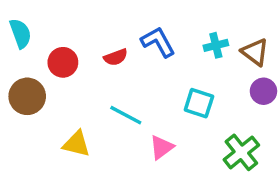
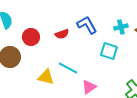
cyan square: (199, 103) -> (109, 51), moved
yellow triangle: (76, 144) -> (46, 77), moved

